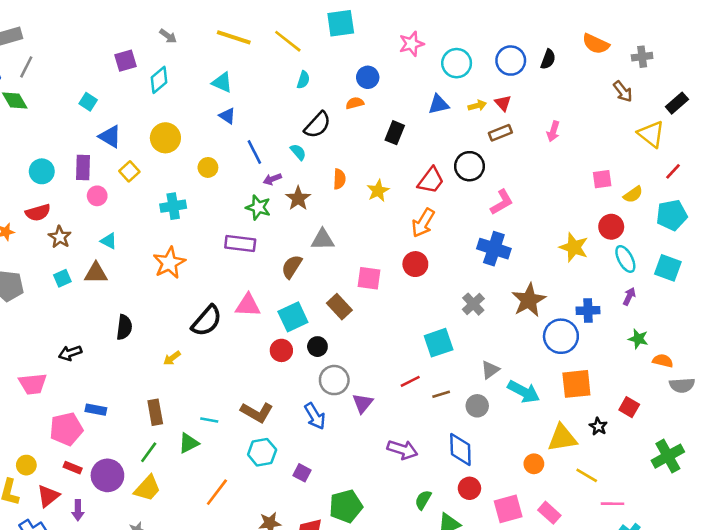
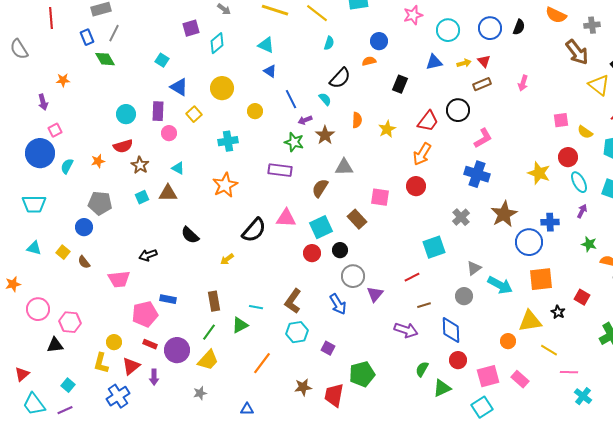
brown arrow: (623, 91) -> (577, 52), size x1.5
yellow semicircle: (633, 195) -> (585, 132), turned 70
black semicircle: (124, 327) -> (190, 235), turned 126
brown line: (441, 394) -> (424, 305), moved
brown L-shape: (257, 412) -> (293, 301), turned 95

